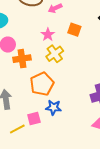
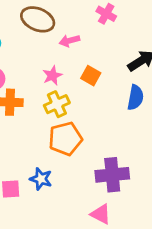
orange pentagon: (42, 84) -> (65, 139), moved

